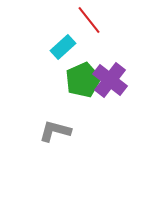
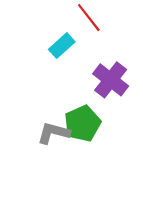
green pentagon: (83, 80) -> (83, 124), moved

